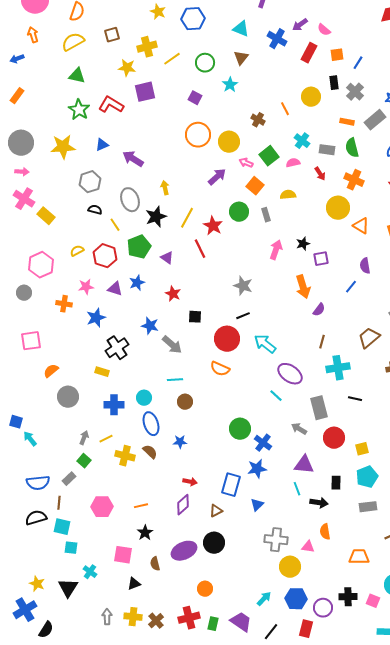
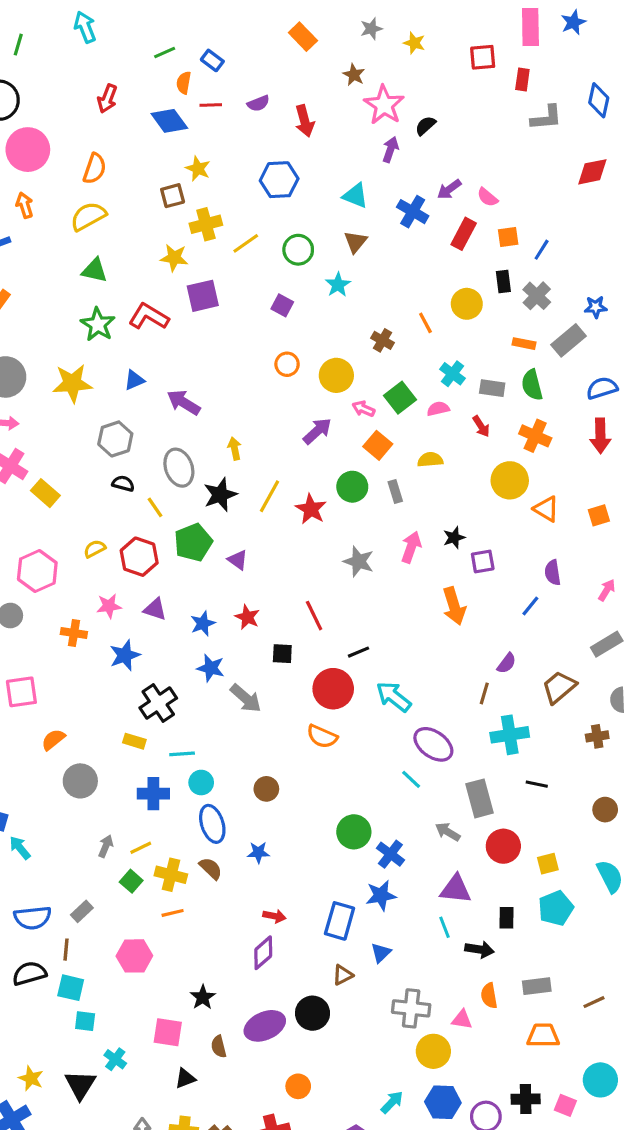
yellow star: (158, 12) -> (198, 169), moved
brown square: (112, 35) -> (173, 196), moved
orange circle: (198, 135) -> (287, 364), size x0.6
red line: (200, 249) -> (314, 616), moved
blue star: (137, 283) -> (203, 623), moved
gray star: (243, 286) -> (359, 561), moved
purple semicircle: (319, 310) -> (507, 663), moved
cyan line: (175, 380) -> (182, 754), moved
green square: (84, 461) -> (131, 881), moved
orange line: (141, 506) -> (173, 913), moved
gray rectangle: (368, 507) -> (537, 986), moved
brown triangle: (216, 511) -> (343, 975), moved

